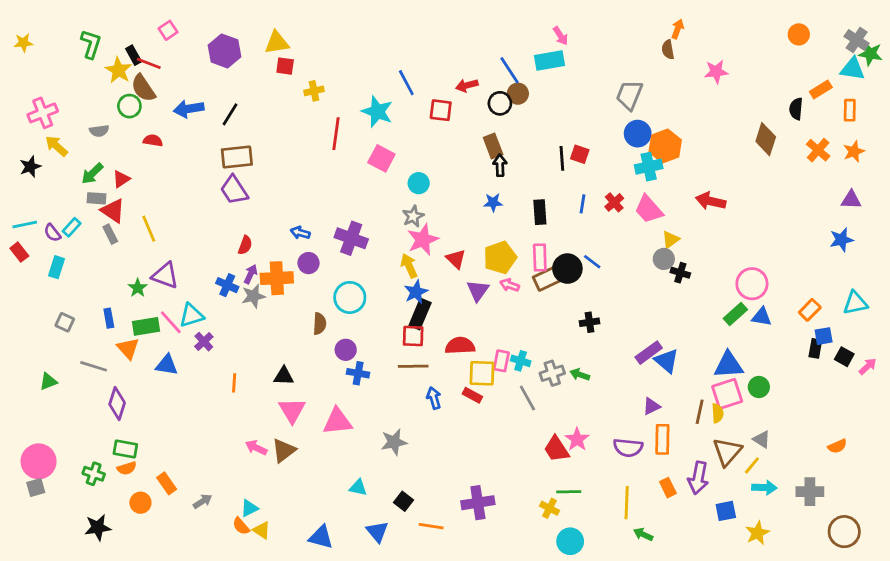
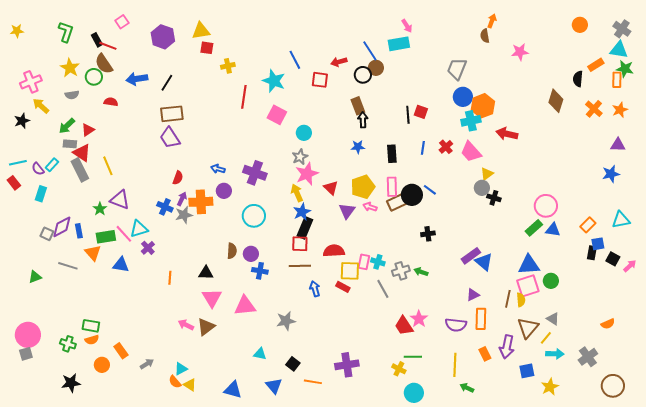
green star: (870, 54) -> (625, 69), moved
yellow star: (118, 70) -> (70, 68), moved
red arrow: (711, 201) -> (507, 134), moved
gray rectangle: (110, 234) -> (80, 170), size x1.6
brown semicircle: (320, 324) -> (232, 251), moved
purple diamond: (117, 404) -> (62, 227), moved, turned 45
gray cross: (810, 492) -> (588, 357), turned -36

